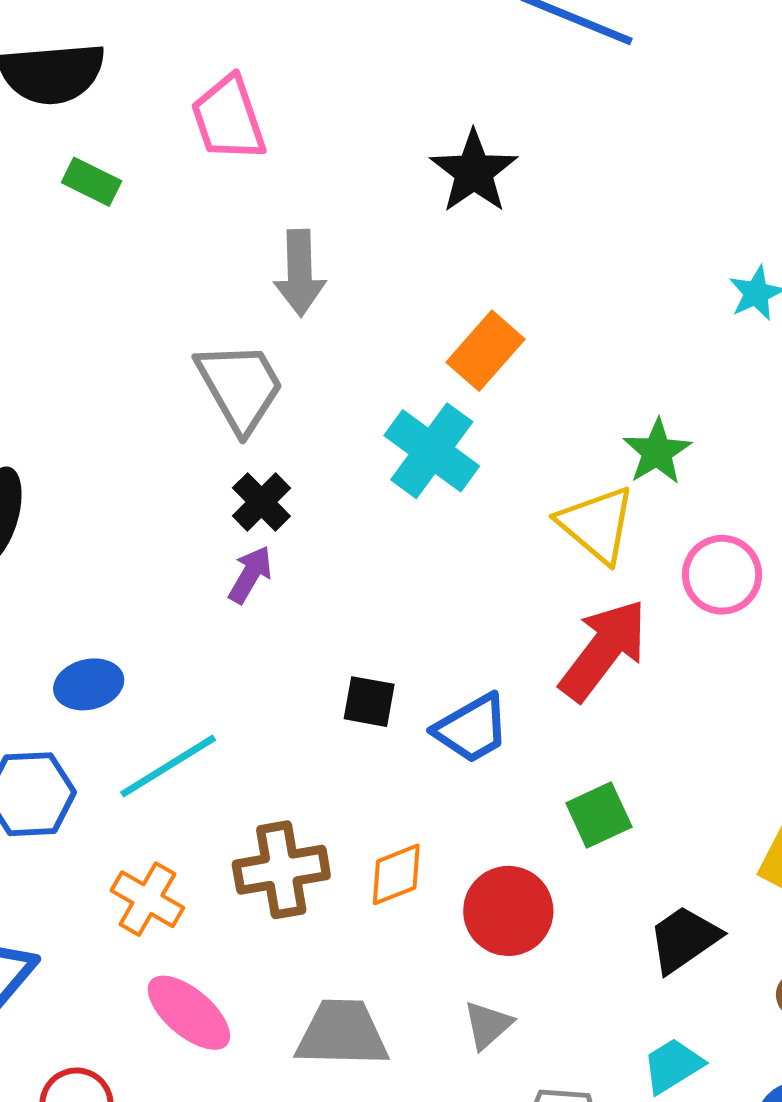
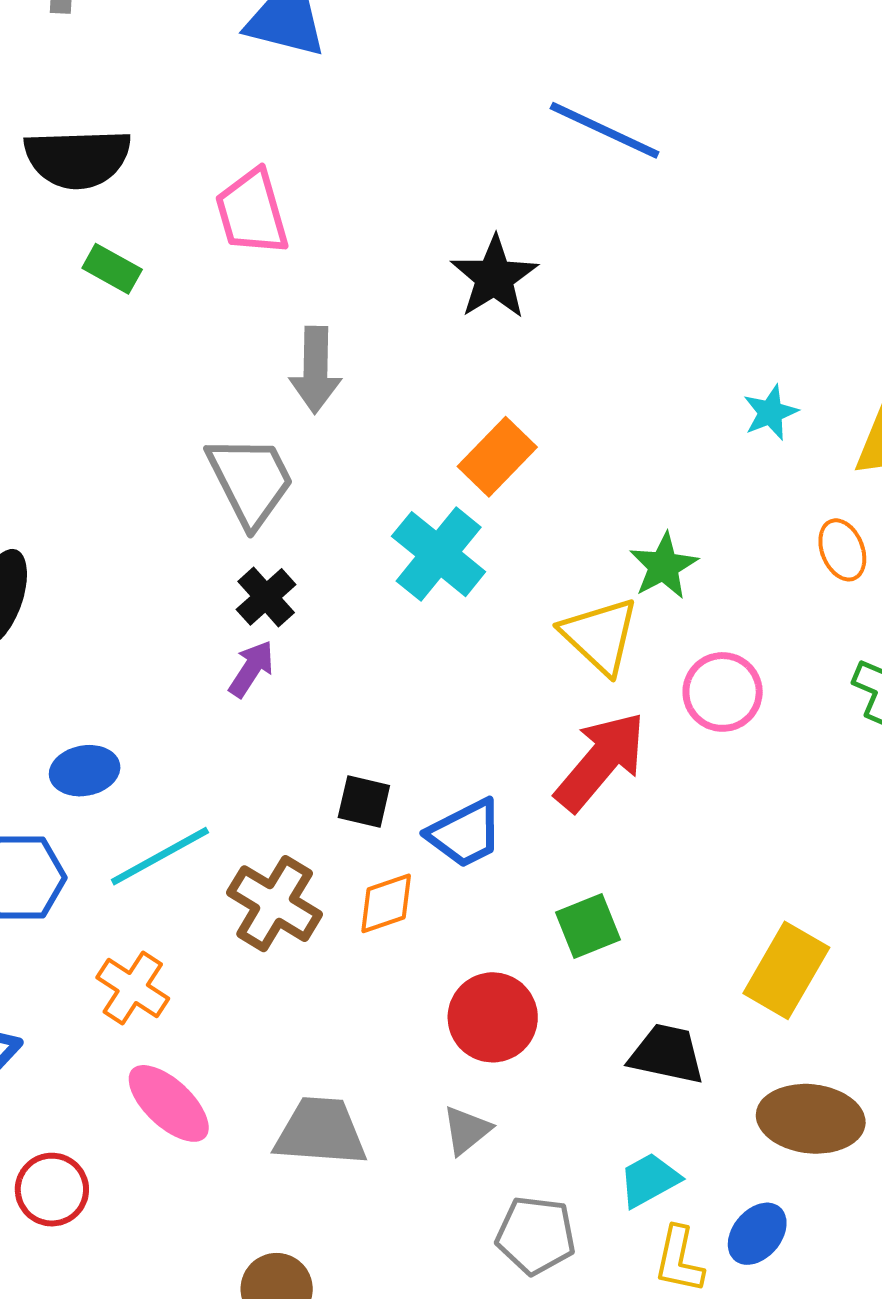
brown cross: (281, 870) -> (275, 904), moved, turned 38
orange diamond: (396, 874) -> (386, 903), moved
black trapezoid: (684, 939) -> (667, 1054), turned 44

